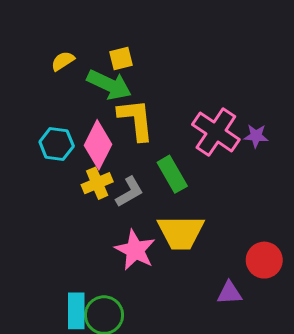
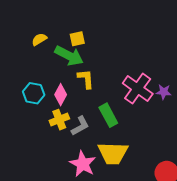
yellow L-shape: (136, 120) -> (86, 79), size x0.7
pink diamond: (98, 145) -> (61, 95), size x0.7

